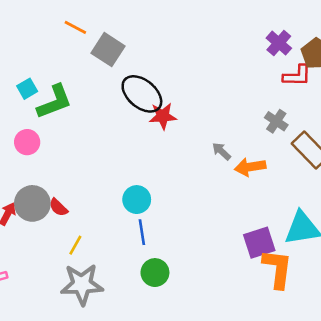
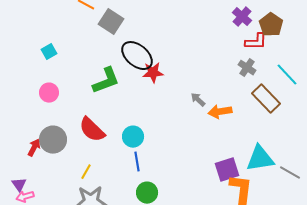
green L-shape: (55, 102) -> (106, 81), moved
gray cross: (276, 121) -> (247, 68), moved
red semicircle: (58, 207) -> (92, 130), moved, size x1.8

